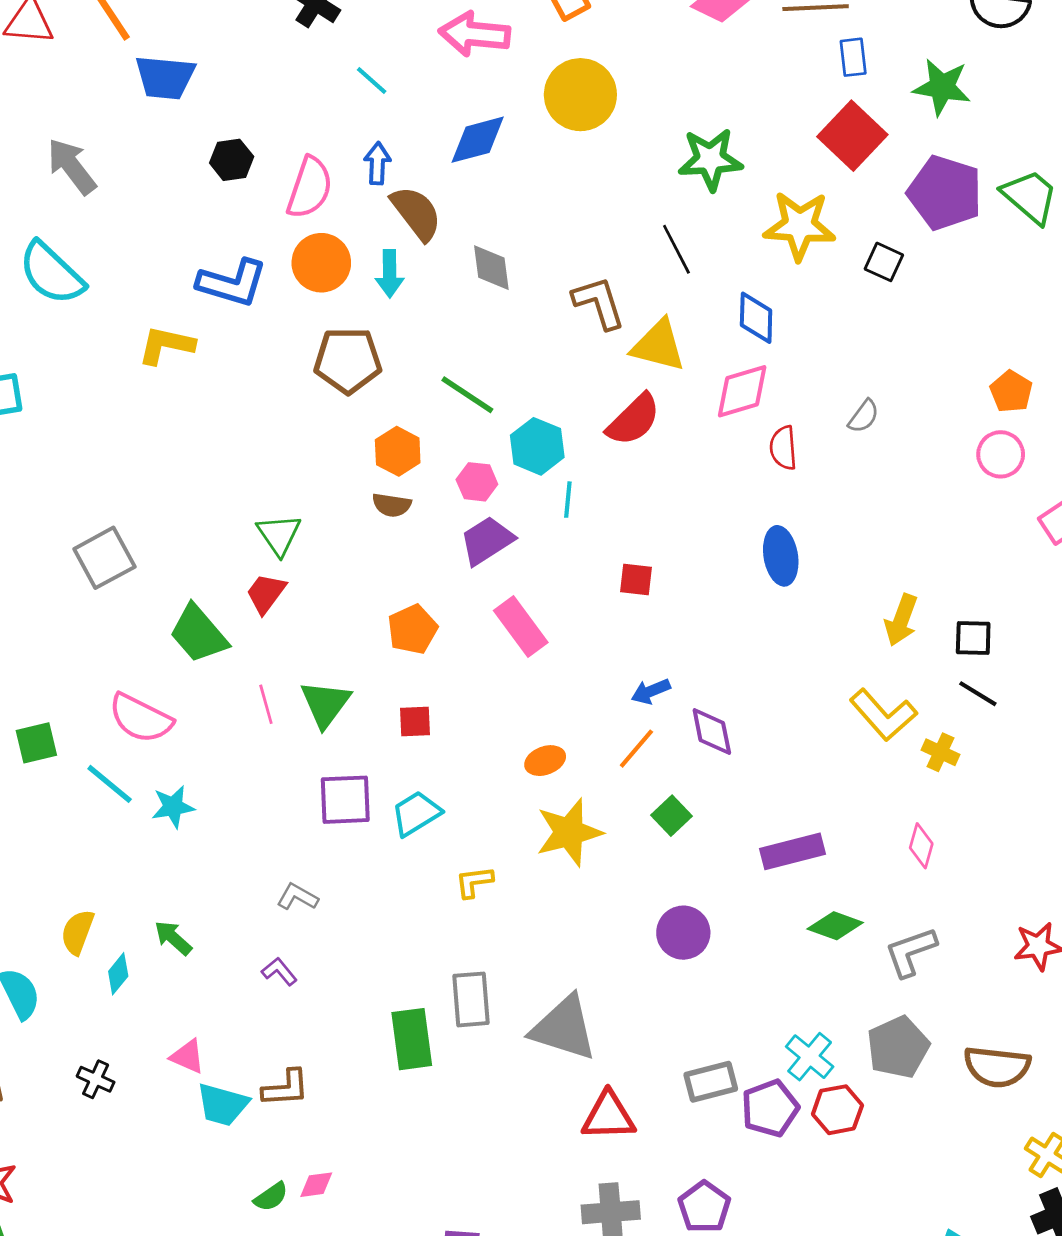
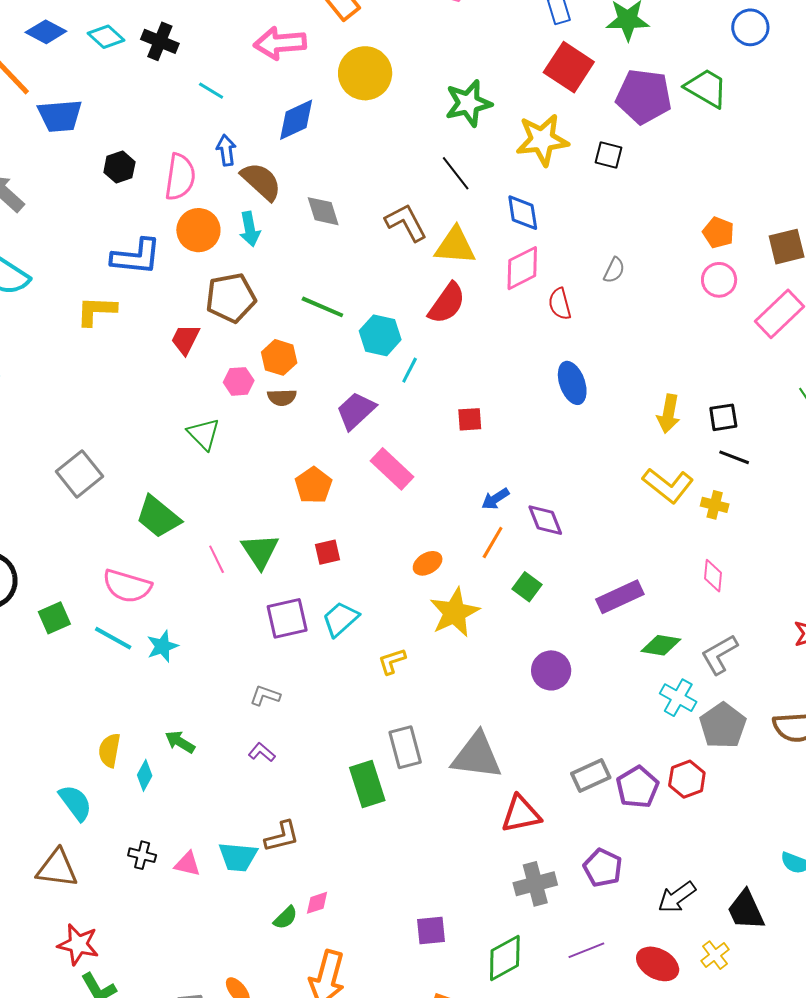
pink hexagon: (477, 482) -> (239, 381), moved
cyan line: (568, 500) -> (410, 370), turned 32
red trapezoid: (266, 593) -> (185, 339), moved
pink triangle: (188, 1056) -> (187, 864), moved
cyan cross: (810, 1057) -> (678, 698), moved

